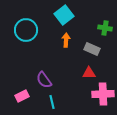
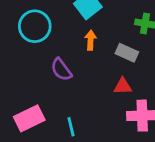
purple semicircle: (44, 80) -> (61, 69), moved
pink rectangle: (22, 96) -> (29, 118), size x1.5

